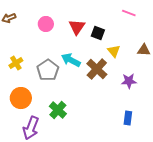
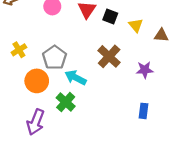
yellow triangle: (114, 51) -> (136, 25), moved
cyan arrow: (71, 60) -> (76, 78), moved
orange circle: (21, 98) -> (37, 81), moved

